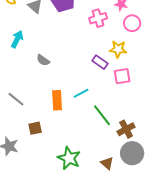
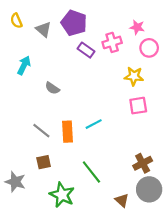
purple rectangle: (100, 62) -> (86, 50), moved
gray line: (16, 99) -> (41, 131), moved
green line: (102, 115) -> (91, 172), moved
green star: (69, 158) -> (62, 195), moved

